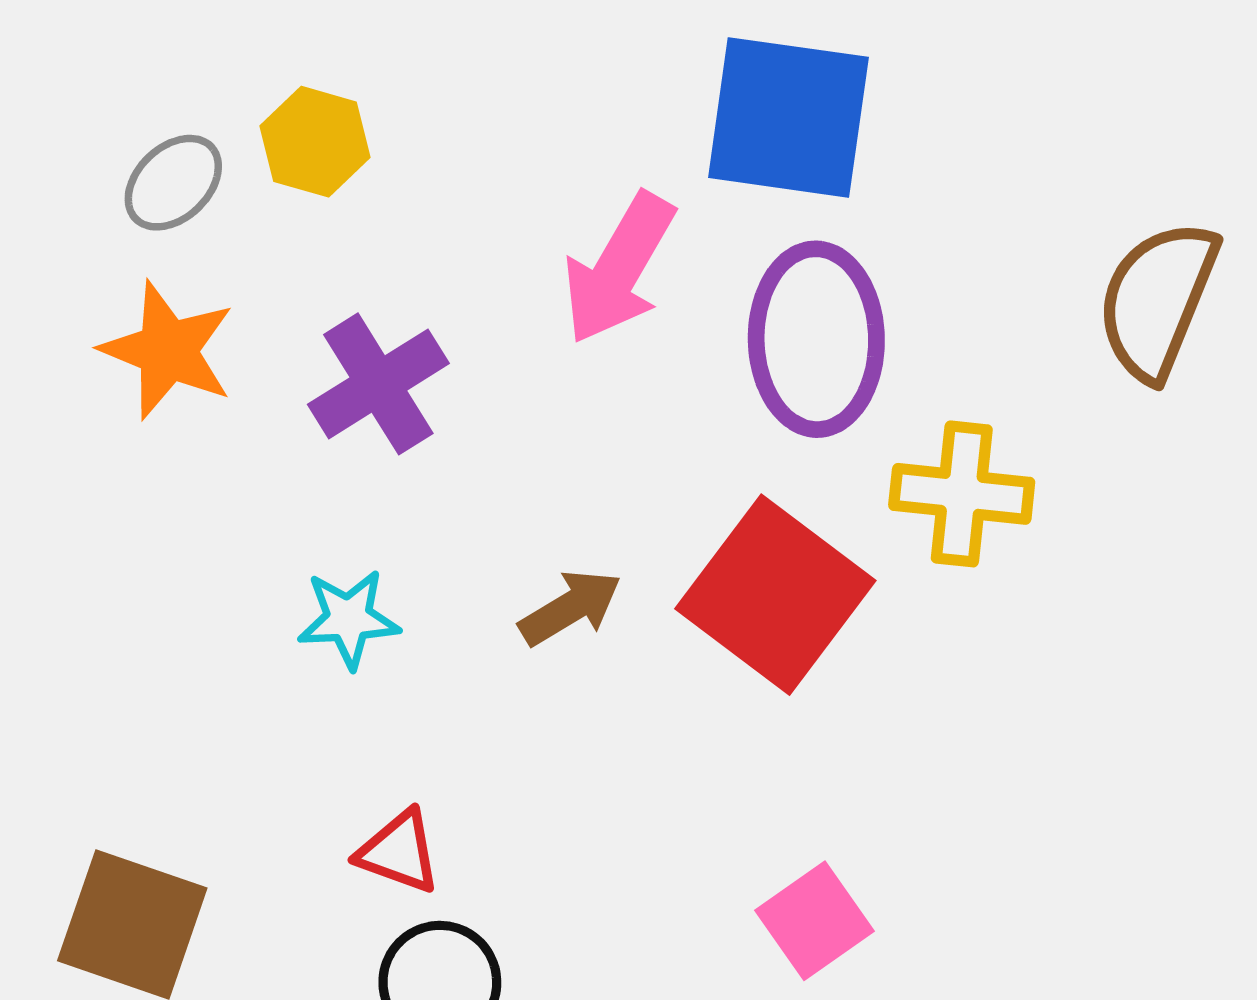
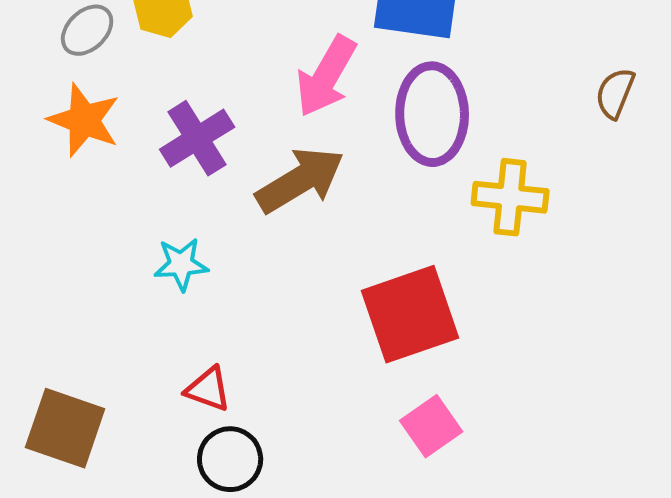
brown semicircle: (1157, 300) -> (615, 93), size x0.6
red square: (775, 595) -> (410, 314), moved, turned 34
brown arrow: (570, 608) -> (300, 180), moved, size x1.6

